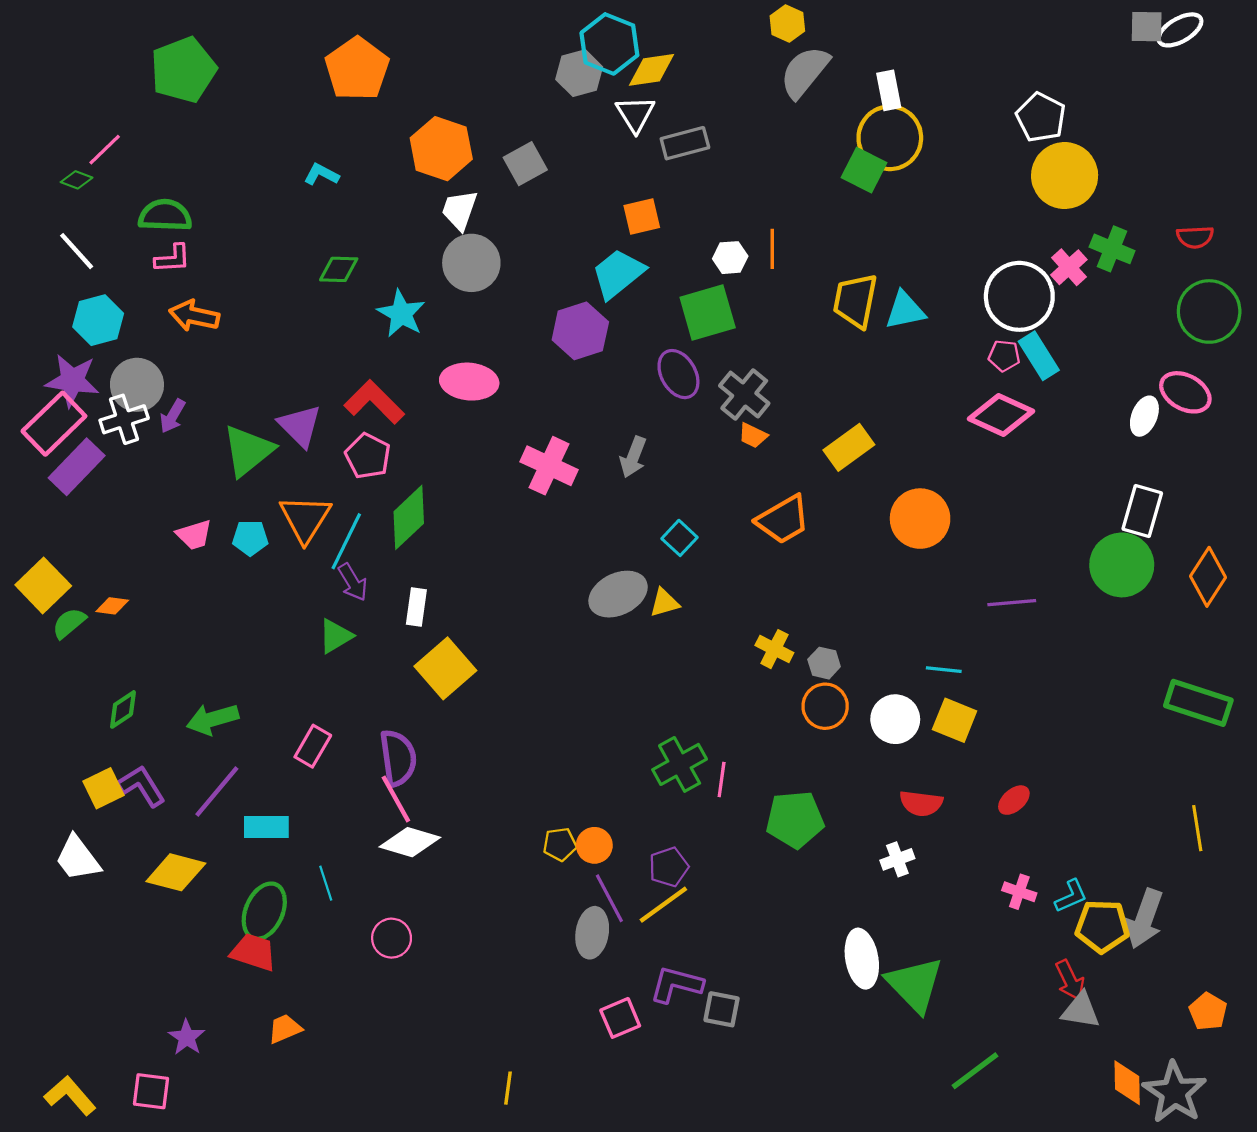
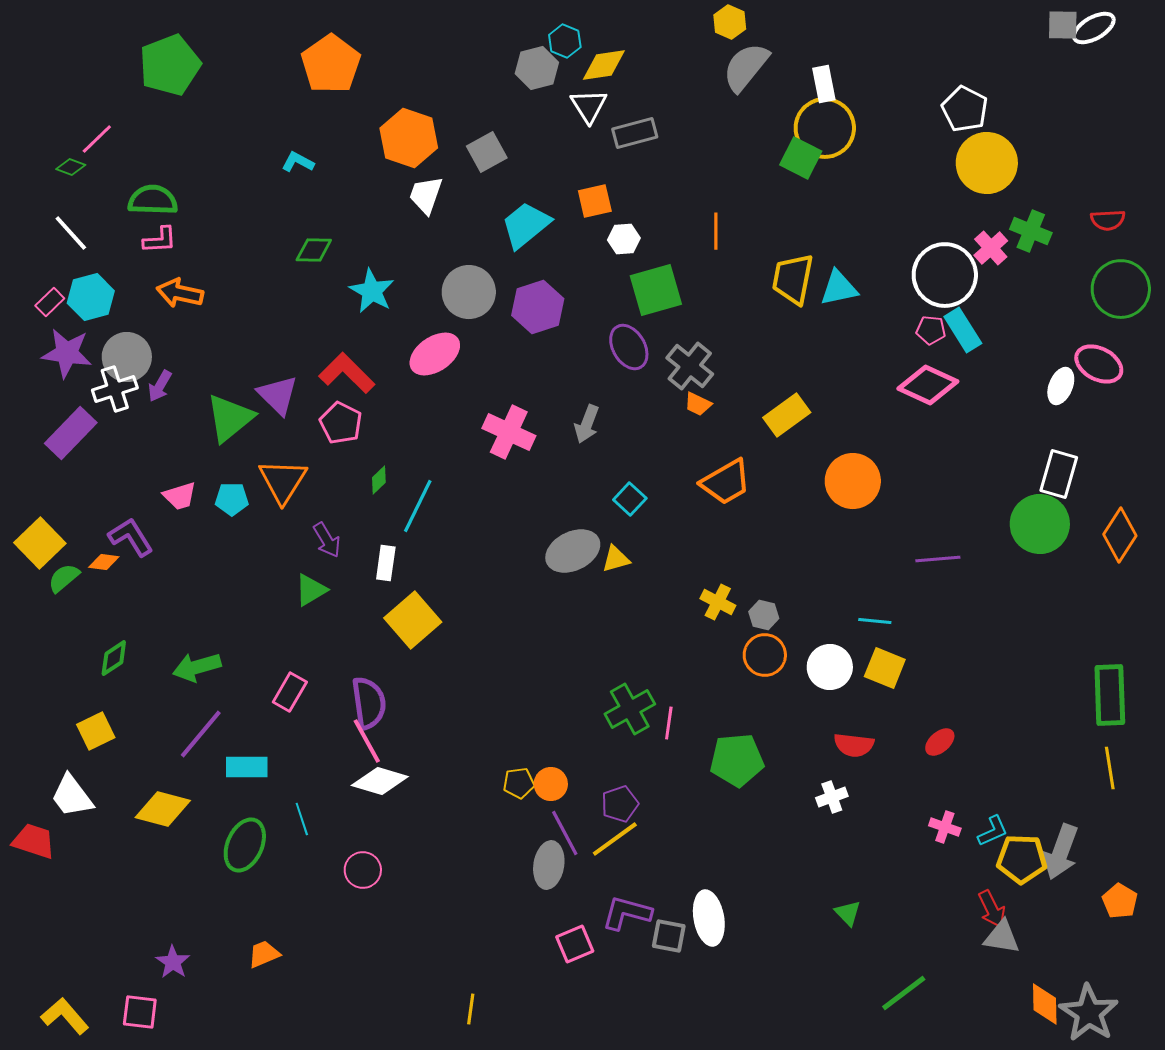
cyan hexagon: (609, 44) -> (565, 41), size x0.6
white hexagon: (730, 258) -> (624, 239), moved
gray circle: (471, 263) -> (469, 292), moved
cyan trapezoid: (618, 274) -> (526, 225), moved
pink ellipse: (469, 382) -> (435, 354), turned -39
pink rectangle: (54, 424) -> (50, 302), moved, size x0.5
green diamond: (409, 517) -> (379, 480), size x0.5
cyan line: (346, 541) -> (418, 506), moved
green rectangle: (1198, 703) -> (1110, 695), moved, turned 70
purple L-shape: (141, 786) -> (131, 537), moved
red trapezoid: (253, 952) -> (34, 841), moved
white ellipse: (862, 959) -> (709, 918), moved
green triangle: (915, 984) -> (848, 913), size x0.5
orange pentagon: (1208, 1011) -> (1120, 901), moved

